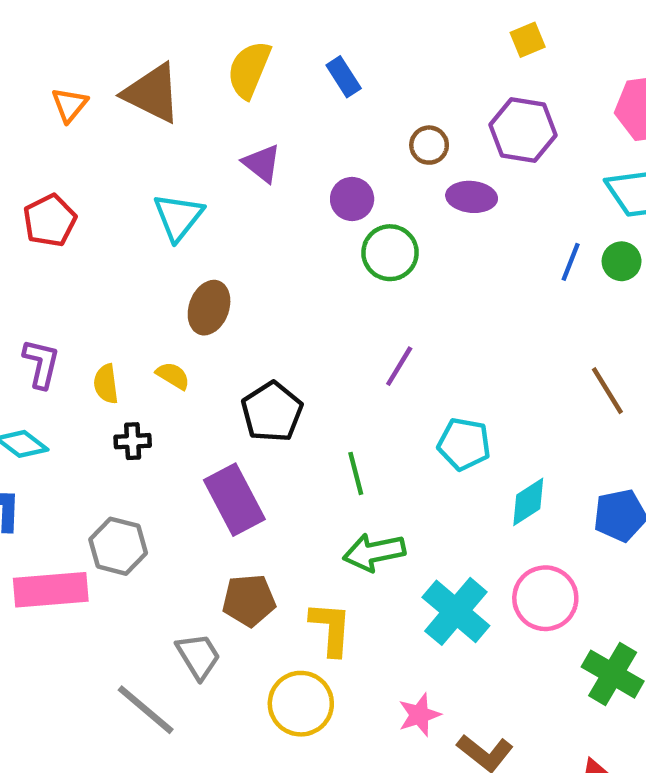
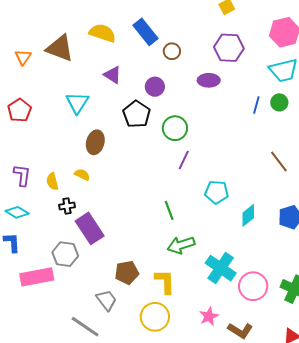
yellow semicircle: (249, 70) -> (102, 33), turned 92
blue rectangle: (344, 77) -> (145, 32), size x1.5
brown circle: (429, 145) -> (172, 51), moved
green circle: (390, 253) -> (175, 128), moved
black pentagon: (272, 412) -> (137, 114), moved
purple rectangle: (234, 500) -> (90, 228), moved
pink circle: (545, 598) -> (253, 286), moved

